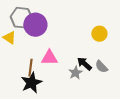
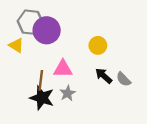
yellow circle: (99, 34) -> (98, 45), moved
gray star: (75, 73) -> (68, 93), moved
black star: (31, 83) -> (42, 98), turned -30

